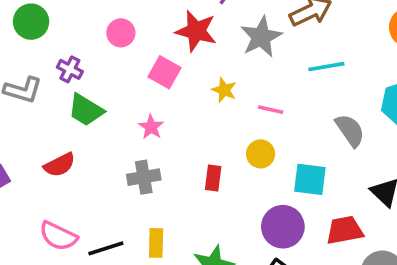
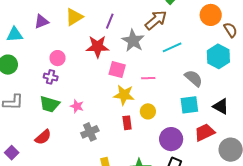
purple cross: (70, 69) -> (51, 77), moved
pink square: (165, 72) -> (117, 70), moved
yellow star: (224, 90) -> (124, 95), moved, size x1.5
pink star: (151, 127) -> (77, 106), moved
yellow circle: (261, 154) -> (148, 111), moved
cyan square: (310, 179) -> (189, 105), moved

